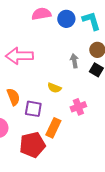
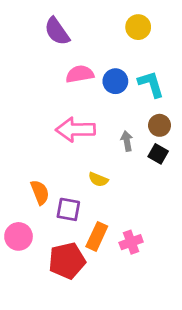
pink arrow: (19, 56) -> (75, 130), moved
pink cross: (78, 107) -> (131, 242), moved

